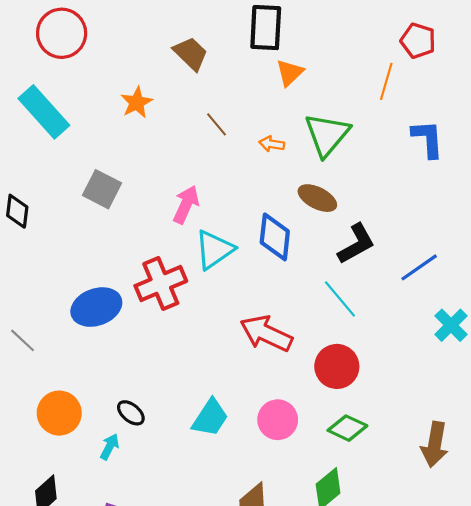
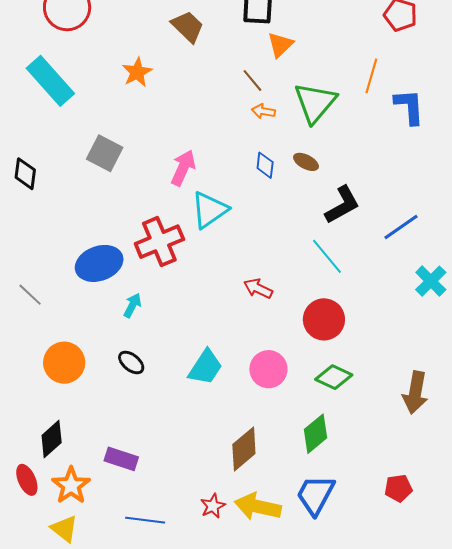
orange line: (386, 81) -> (371, 76), moved
brown line: (217, 124) -> (252, 81), moved
brown ellipse: (317, 198) -> (306, 162), size x0.7
blue diamond: (275, 237) -> (265, 165), moved, size x0.6
red arrow: (266, 333) -> (258, 288), size x0.6
cyan arrow: (110, 447) -> (132, 305), moved

